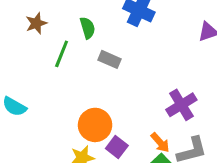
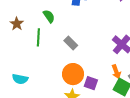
gray rectangle: (110, 59) -> (71, 43), moved, turned 40
orange arrow: (160, 143) -> (116, 72), turned 40

